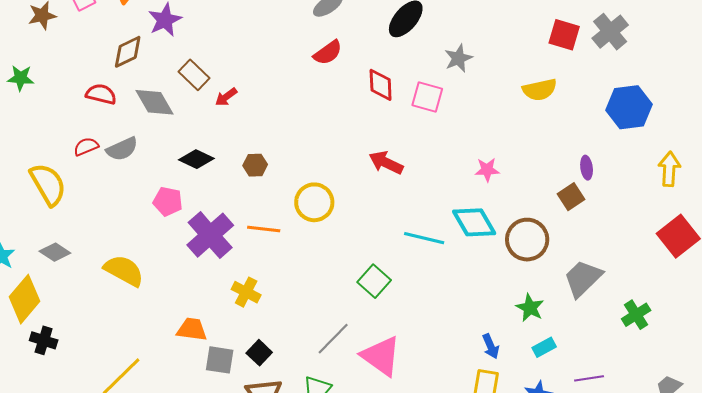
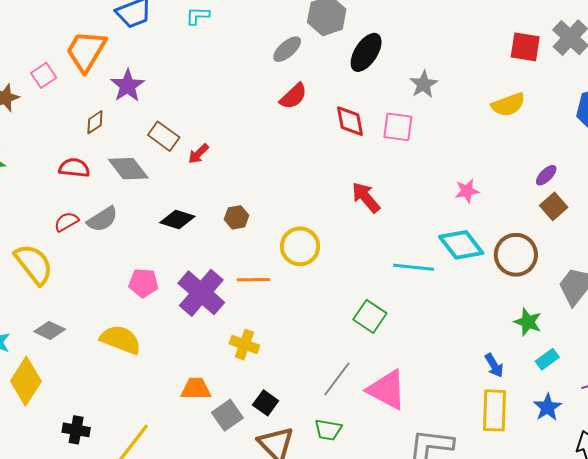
brown diamond: (128, 52) -> (95, 122), size x0.7
red arrow: (386, 163) -> (366, 197), turned 32
purple ellipse: (587, 168) -> (546, 175), moved, turned 60
pink pentagon: (168, 201) -> (143, 283), moved
black cross: (44, 340) -> (76, 430), moved
gray square: (220, 360) -> (227, 415), turned -36

